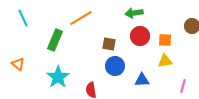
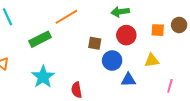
green rectangle: (55, 40) -> (40, 39), turned 40
orange square: (165, 40) -> (158, 30), moved
blue circle: (115, 66) -> (112, 60), moved

